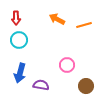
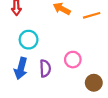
cyan circle: (19, 40) -> (29, 40), moved
purple semicircle: (41, 85) -> (45, 68), moved, turned 77

